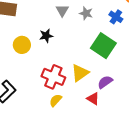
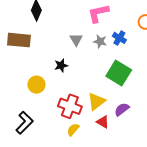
blue cross: (116, 17) -> (119, 38), moved
yellow circle: (22, 45) -> (36, 85), moved
red triangle: (93, 99) -> (103, 122), moved

